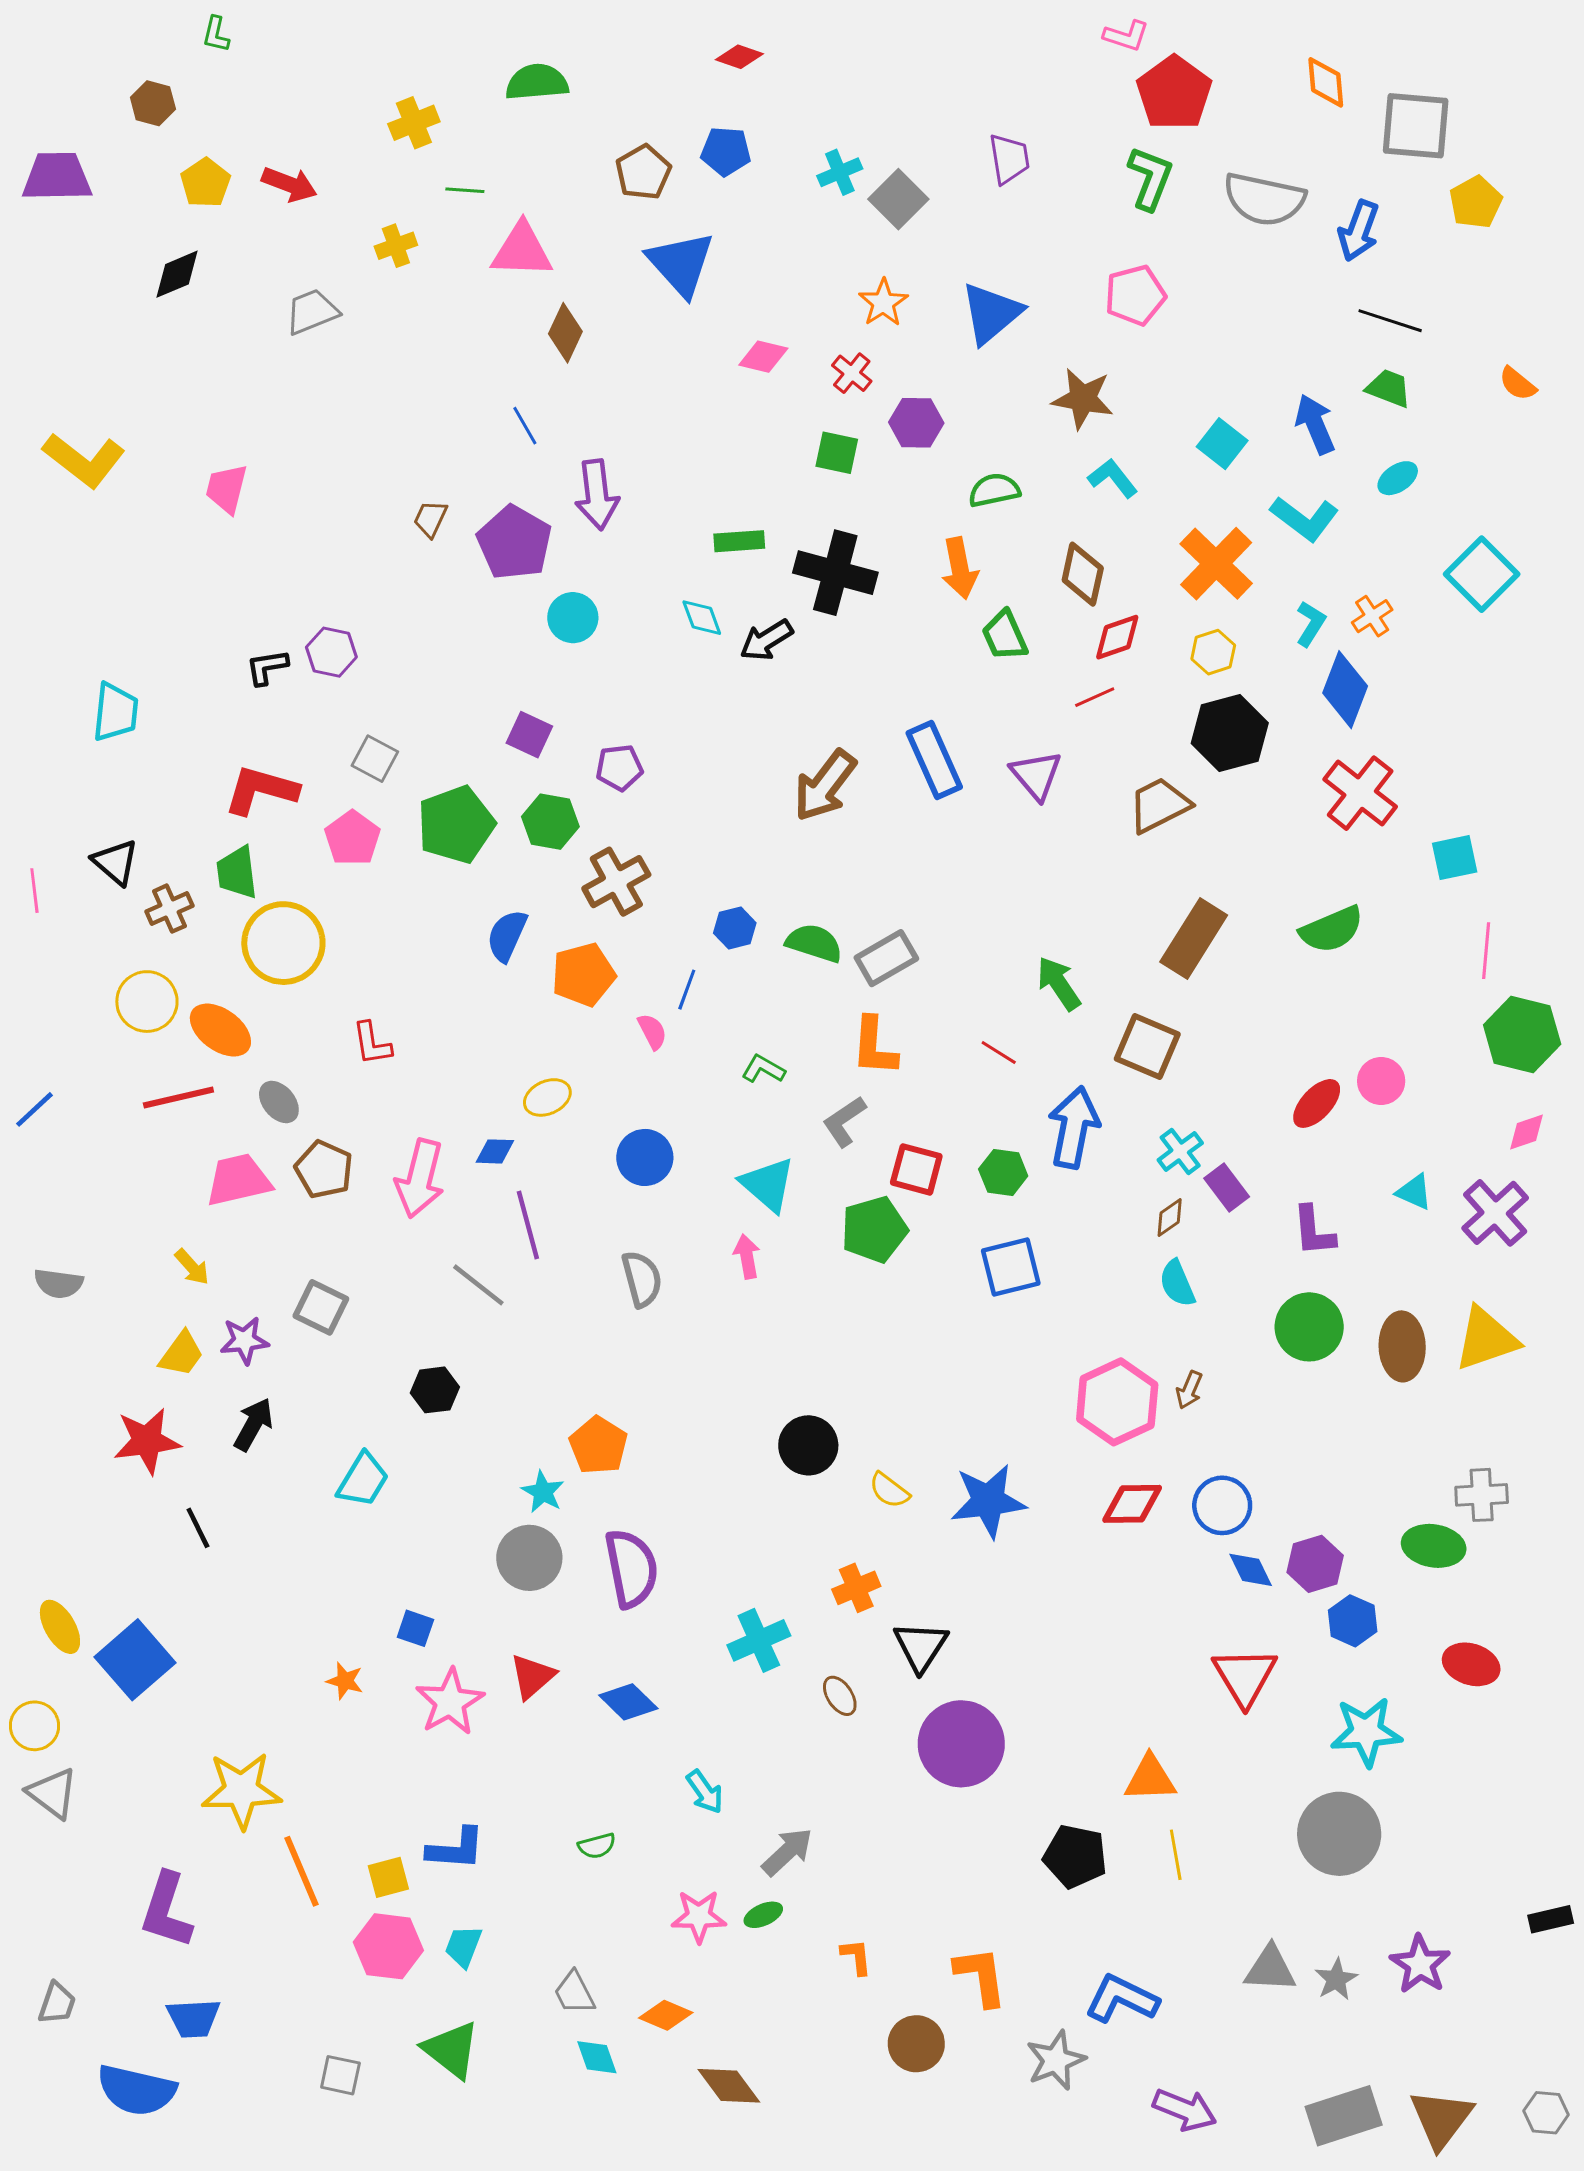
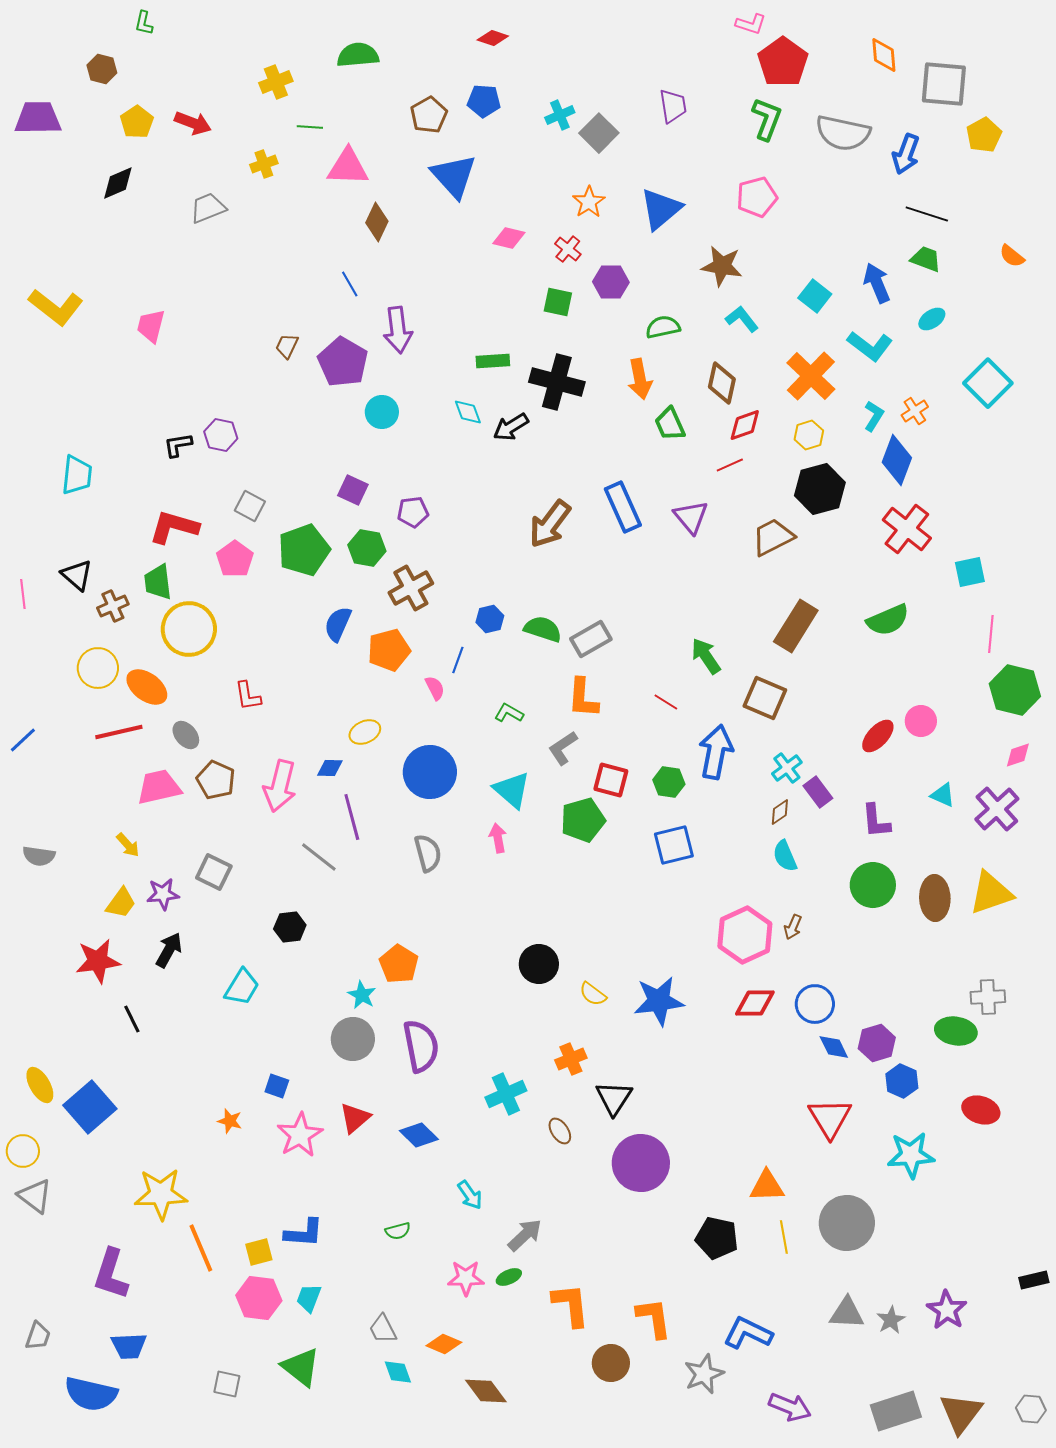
blue circle: (645, 1157) -> (430, 772), size x1.4
gray circle: (1339, 1834) -> (847, 1223), moved
orange L-shape: (856, 1957) -> (571, 1305), size x1.8

